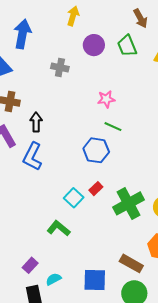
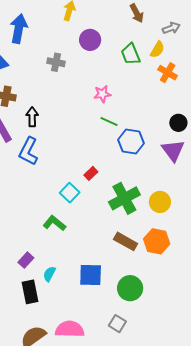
green trapezoid: (127, 46) -> (131, 54), moved
blue hexagon: (96, 150) -> (131, 141), moved
red rectangle: (96, 189) -> (91, 173), moved
brown rectangle: (131, 263) -> (126, 241), moved
cyan semicircle: (54, 279) -> (49, 274), turned -35

